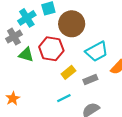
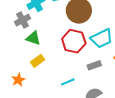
red hexagon: (51, 49) -> (74, 41), moved
yellow rectangle: (68, 72) -> (38, 61), moved

